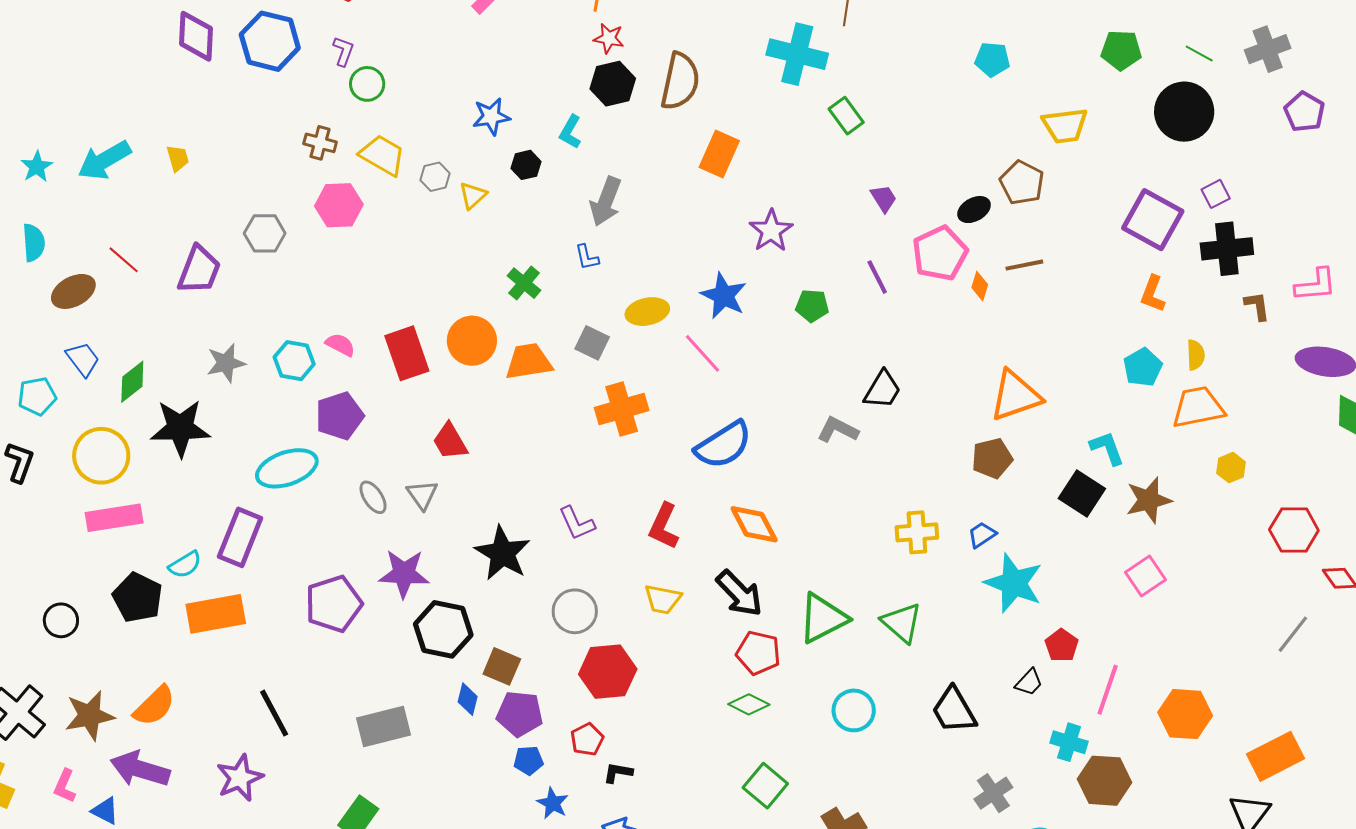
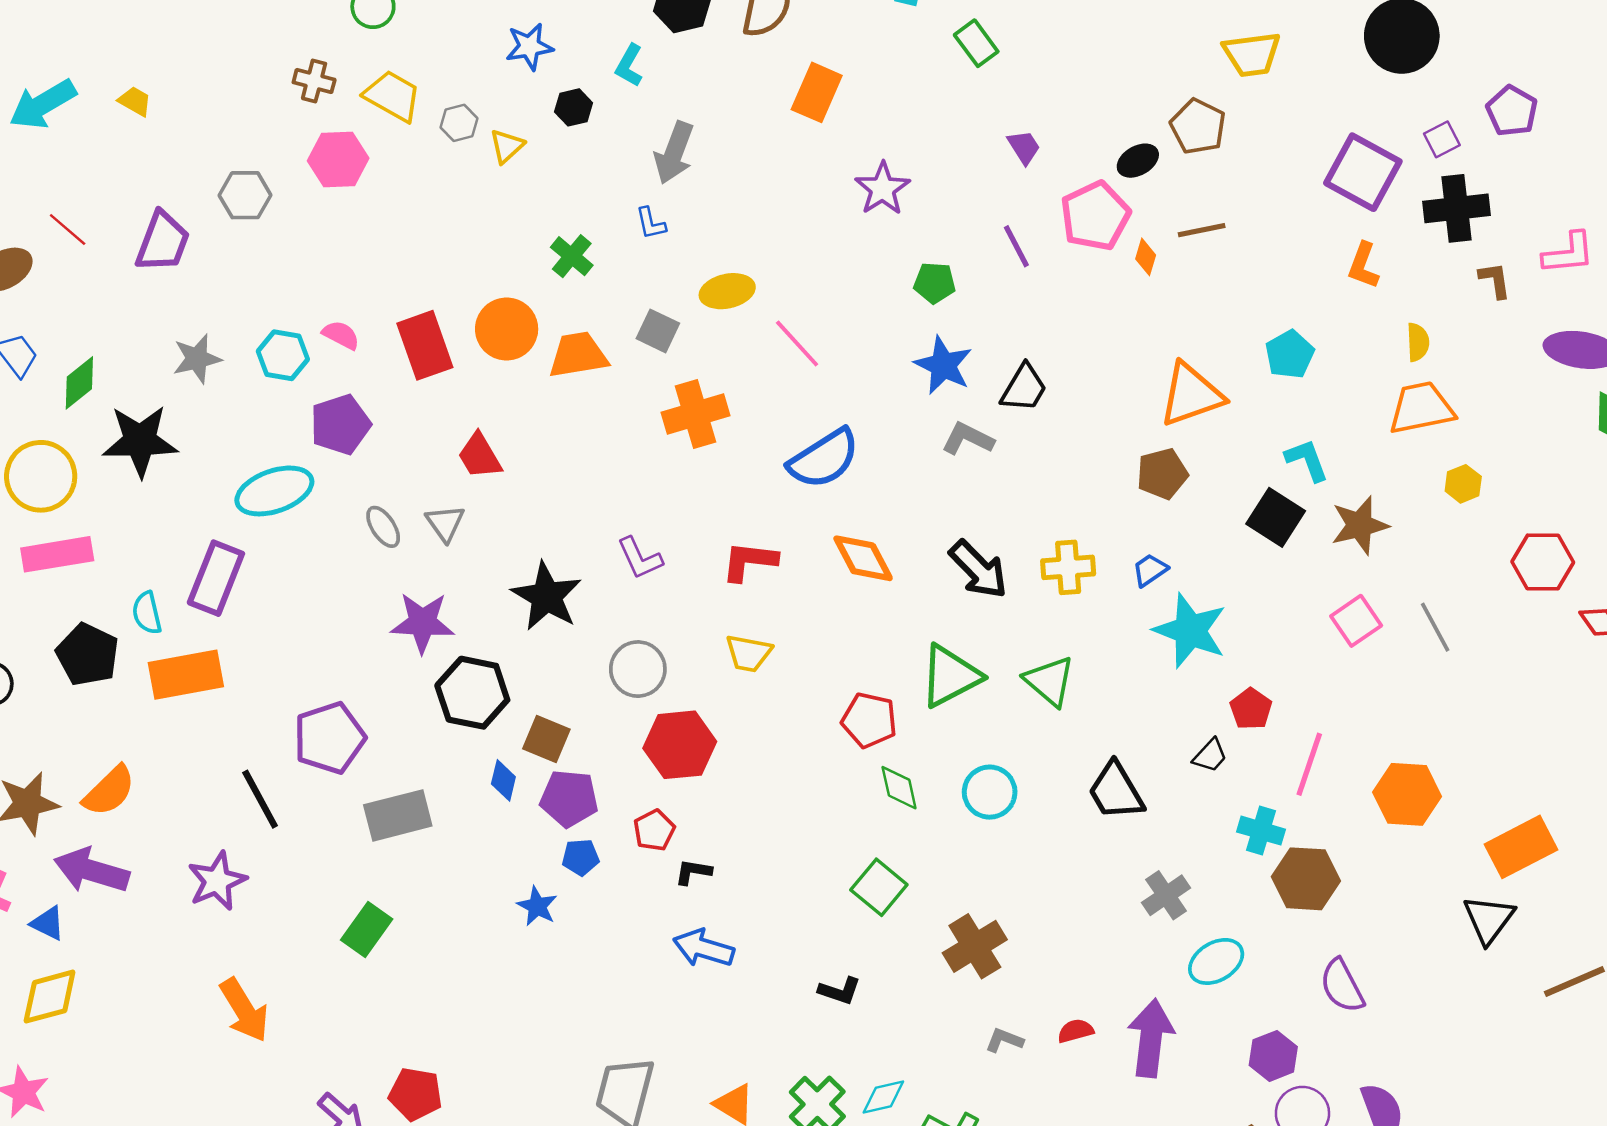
purple pentagon: (1304, 112) -> (1512, 111), moved
yellow trapezoid: (178, 158) -> (135, 101), turned -44
blue star: (724, 296) -> (943, 365), moved
cyan pentagon: (1143, 367) -> (1290, 354), moved
red L-shape: (664, 526) -> (749, 561), turned 72
cyan semicircle: (185, 565) -> (147, 613), turned 108
black arrow: (739, 593) -> (978, 569), moved
purple pentagon: (334, 604) -> (329, 738), moved
gray line: (1293, 634) -> (1435, 627), moved, turned -66
green diamond: (749, 704) -> (899, 788), moved, turned 51
blue star: (553, 803) -> (537, 906), moved

